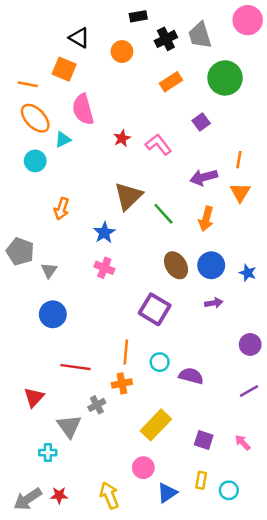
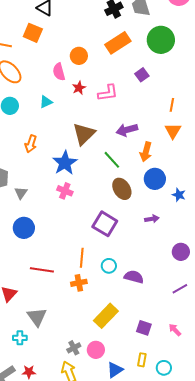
orange circle: (122, 52) -> (79, 56), moved
orange rectangle: (171, 82) -> (118, 43), size x1.4
pink semicircle: (83, 109) -> (59, 72), moved, size x0.7
cyan triangle: (63, 140) -> (46, 102), moved
pink L-shape: (158, 145) -> (108, 93), turned 120
purple arrow: (204, 177) -> (127, 130), moved
green line: (163, 214) -> (112, 160), moved
blue star: (104, 233) -> (65, 163), size x1.4
blue circle: (211, 265) -> (155, 179), moved
gray cross: (97, 405) -> (74, 348), moved

